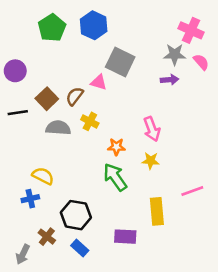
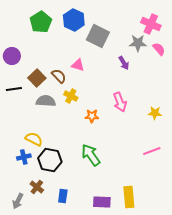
gray square: (120, 62) -> (98, 36), moved
purple arrow: (170, 80) -> (124, 63), moved, turned 64
brown semicircle: (75, 96) -> (59, 76), turned 98
yellow star: (151, 161) -> (155, 113), moved
green arrow: (115, 177) -> (91, 155), moved
yellow rectangle: (157, 211) -> (129, 197), moved
black hexagon: (76, 215) -> (50, 160), moved
purple rectangle: (125, 237) -> (102, 202), moved
blue rectangle: (80, 248) -> (63, 196), turned 56

